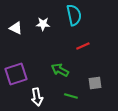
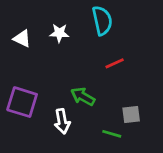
purple square: (16, 74) -> (22, 102), turned 35
green line: (71, 96) -> (112, 134), moved
white arrow: (37, 97) -> (62, 121), moved

